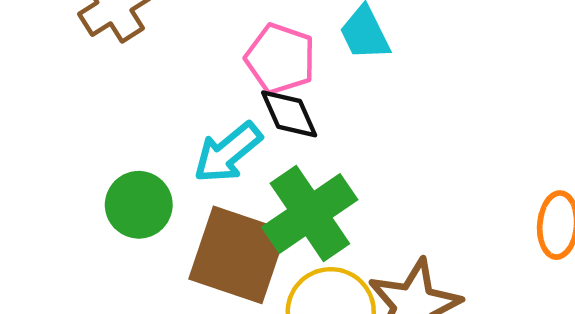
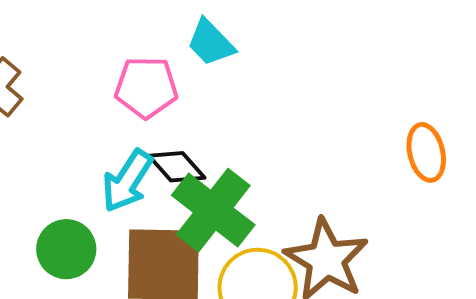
black diamond: (289, 114) -> (177, 167), moved

